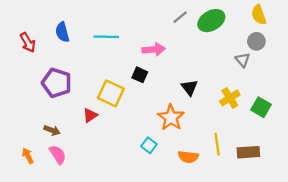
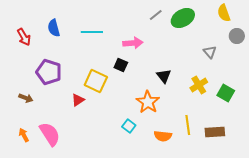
gray circle: (256, 41) -> (237, 36), moved
brown arrow: (52, 130) -> (26, 98), moved
pink semicircle: (58, 155) -> (50, 134), size x1.4

